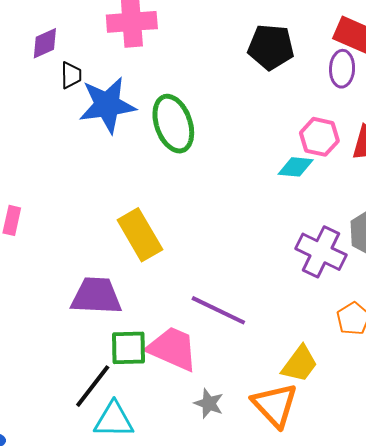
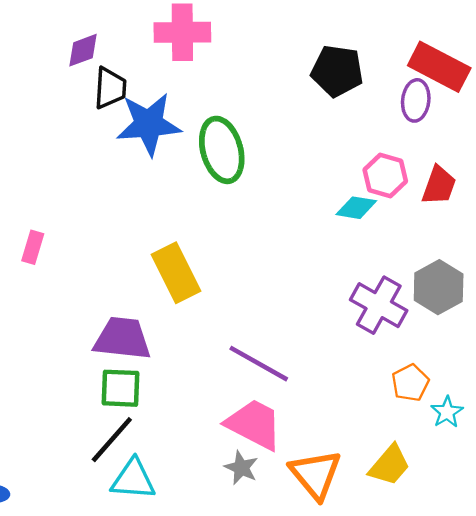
black trapezoid: (71, 75) -> (110, 88), size x1.4
green square: (128, 348) -> (121, 388), moved
pink trapezoid: (172, 349) -> (254, 424), moved
yellow trapezoid: (300, 364) -> (390, 465), moved

